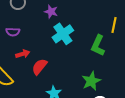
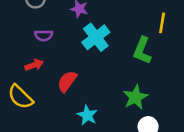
purple semicircle: (13, 32) -> (44, 35), moved
red arrow: (23, 54) -> (34, 65), moved

